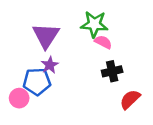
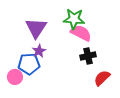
pink semicircle: (103, 42) -> (81, 33), size x1.5

